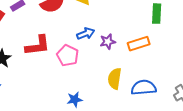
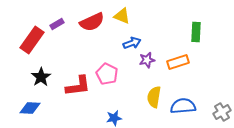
blue arrow: (86, 34) -> (132, 43), moved
red L-shape: (38, 46) -> (78, 86), moved

